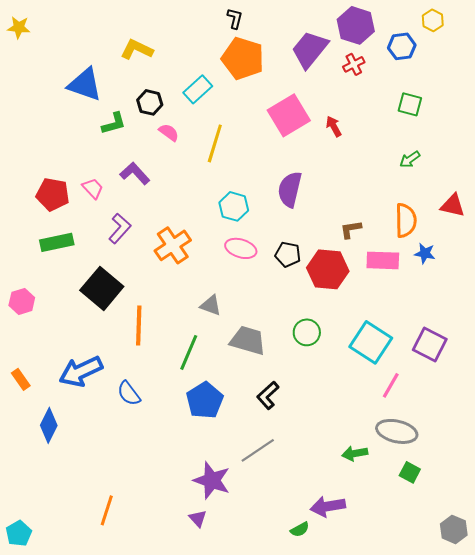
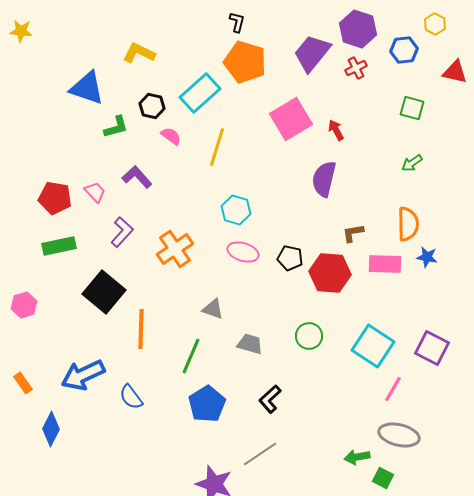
cyan rectangle: (198, 89) -> (200, 93), size x1.4
purple semicircle: (290, 189) -> (324, 179), moved
red triangle: (453, 205) -> (455, 72), moved
gray trapezoid: (248, 340) -> (250, 344), size x0.7
green square: (410, 472) -> (383, 478), moved

